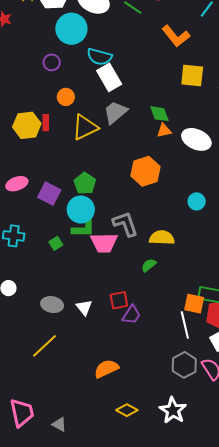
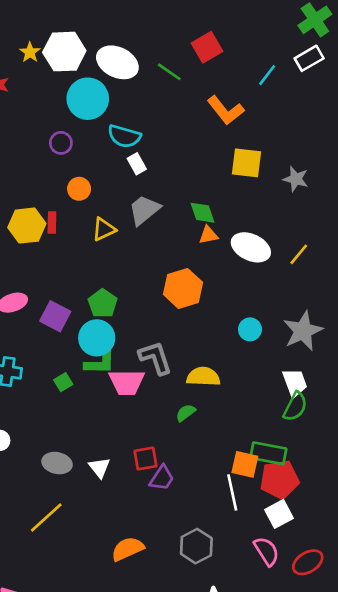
white rectangle: (109, 77) -> (137, 164), size x0.6
yellow triangle: (85, 127) -> (104, 229), size x0.7
gray hexagon: (184, 365) -> (196, 546), moved

